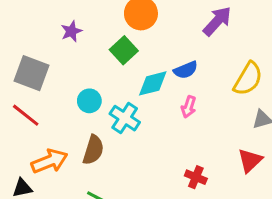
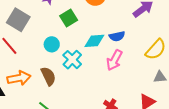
green square: (124, 50) -> (69, 18), moved
pink arrow: (189, 107) -> (114, 60), size x1.5
brown semicircle: (93, 150) -> (48, 76), turned -54

